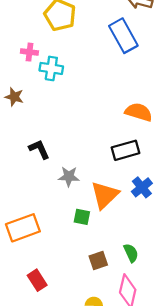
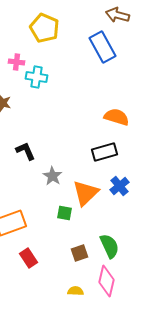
gray star: (69, 176) -> (52, 176), turned 30
green semicircle: (131, 253) -> (110, 246), size x1.4
red rectangle: (37, 280) -> (28, 258), moved

